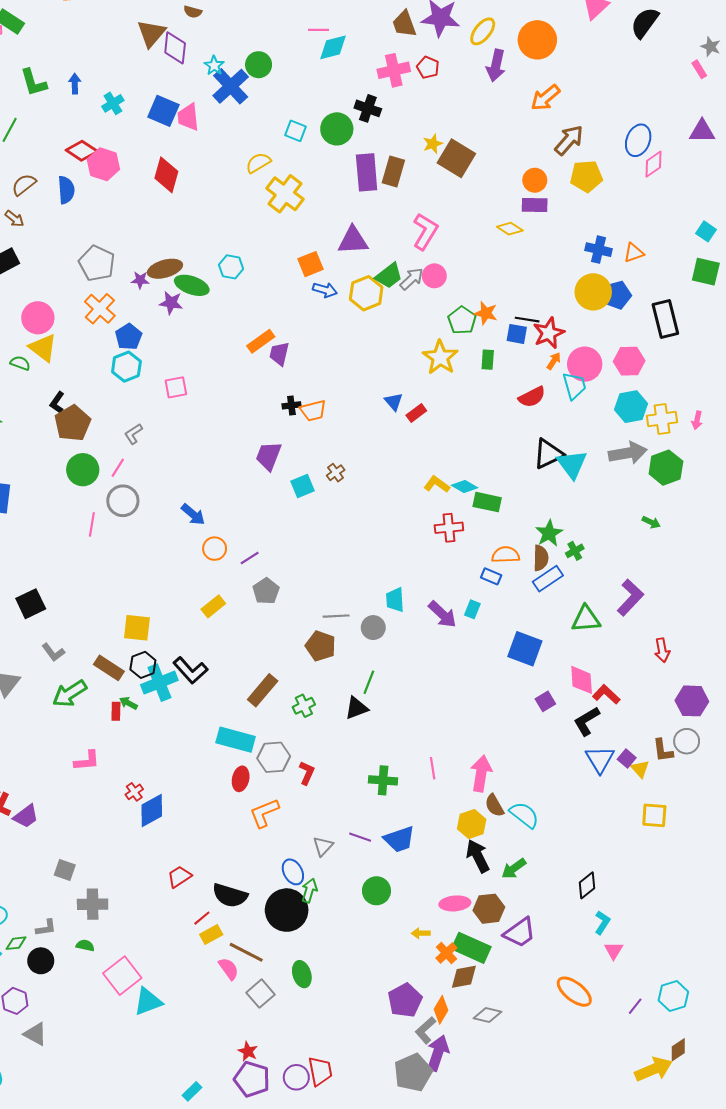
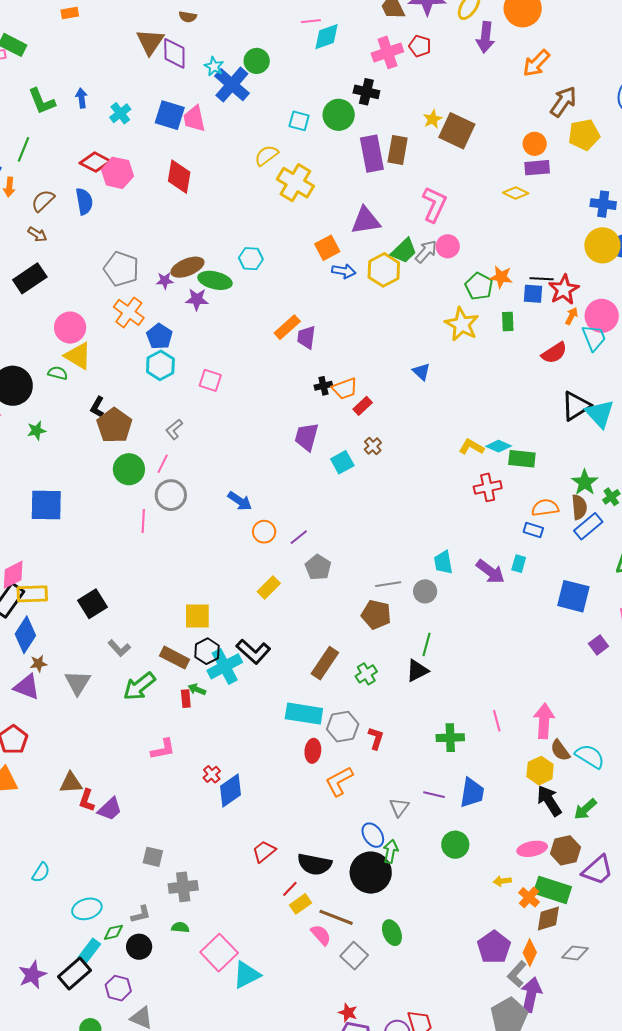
pink square: (176, 387) -> (210, 380), turned 35
red rectangle: (416, 413) -> (363, 406), moved
blue trapezoid: (399, 839) -> (472, 793), turned -56

